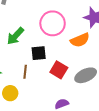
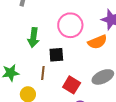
green arrow: (15, 36) -> (33, 38), turned -36
red square: (59, 70) -> (72, 85), moved

